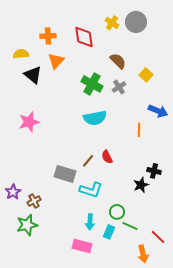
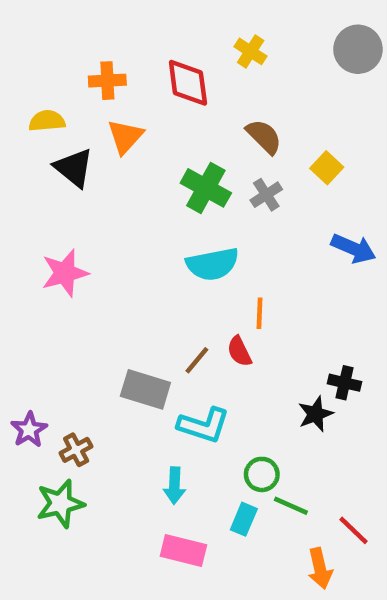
gray circle: (136, 22) -> (358, 49), moved
orange line: (139, 130) -> (260, 313), moved
cyan arrow: (90, 222) -> (174, 486), moved

